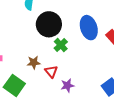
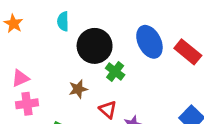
brown star: (34, 62) -> (78, 89), moved

